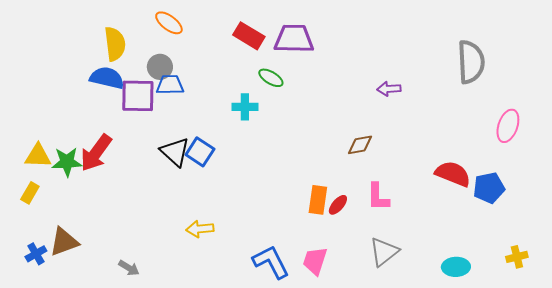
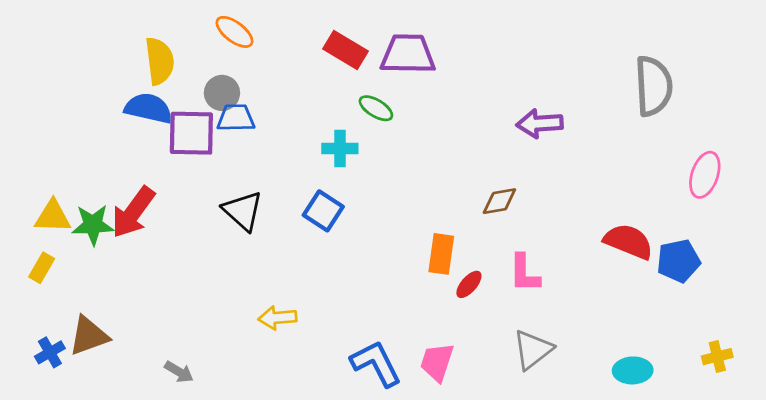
purple arrow: (389, 89) -> (540, 123), size x1.4
blue square: (200, 152) -> (323, 211), moved
orange rectangle: (318, 200) -> (441, 254), moved

